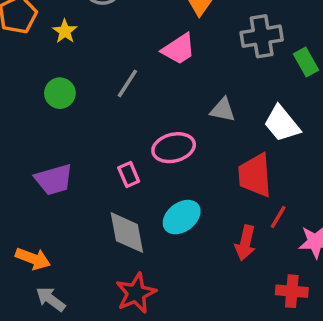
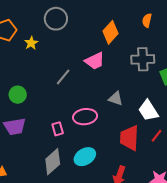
green circle: (60, 93) -> (18, 95), moved
red line: (278, 217) -> (156, 136), moved
gray diamond: (127, 233) -> (53, 162), turned 52

